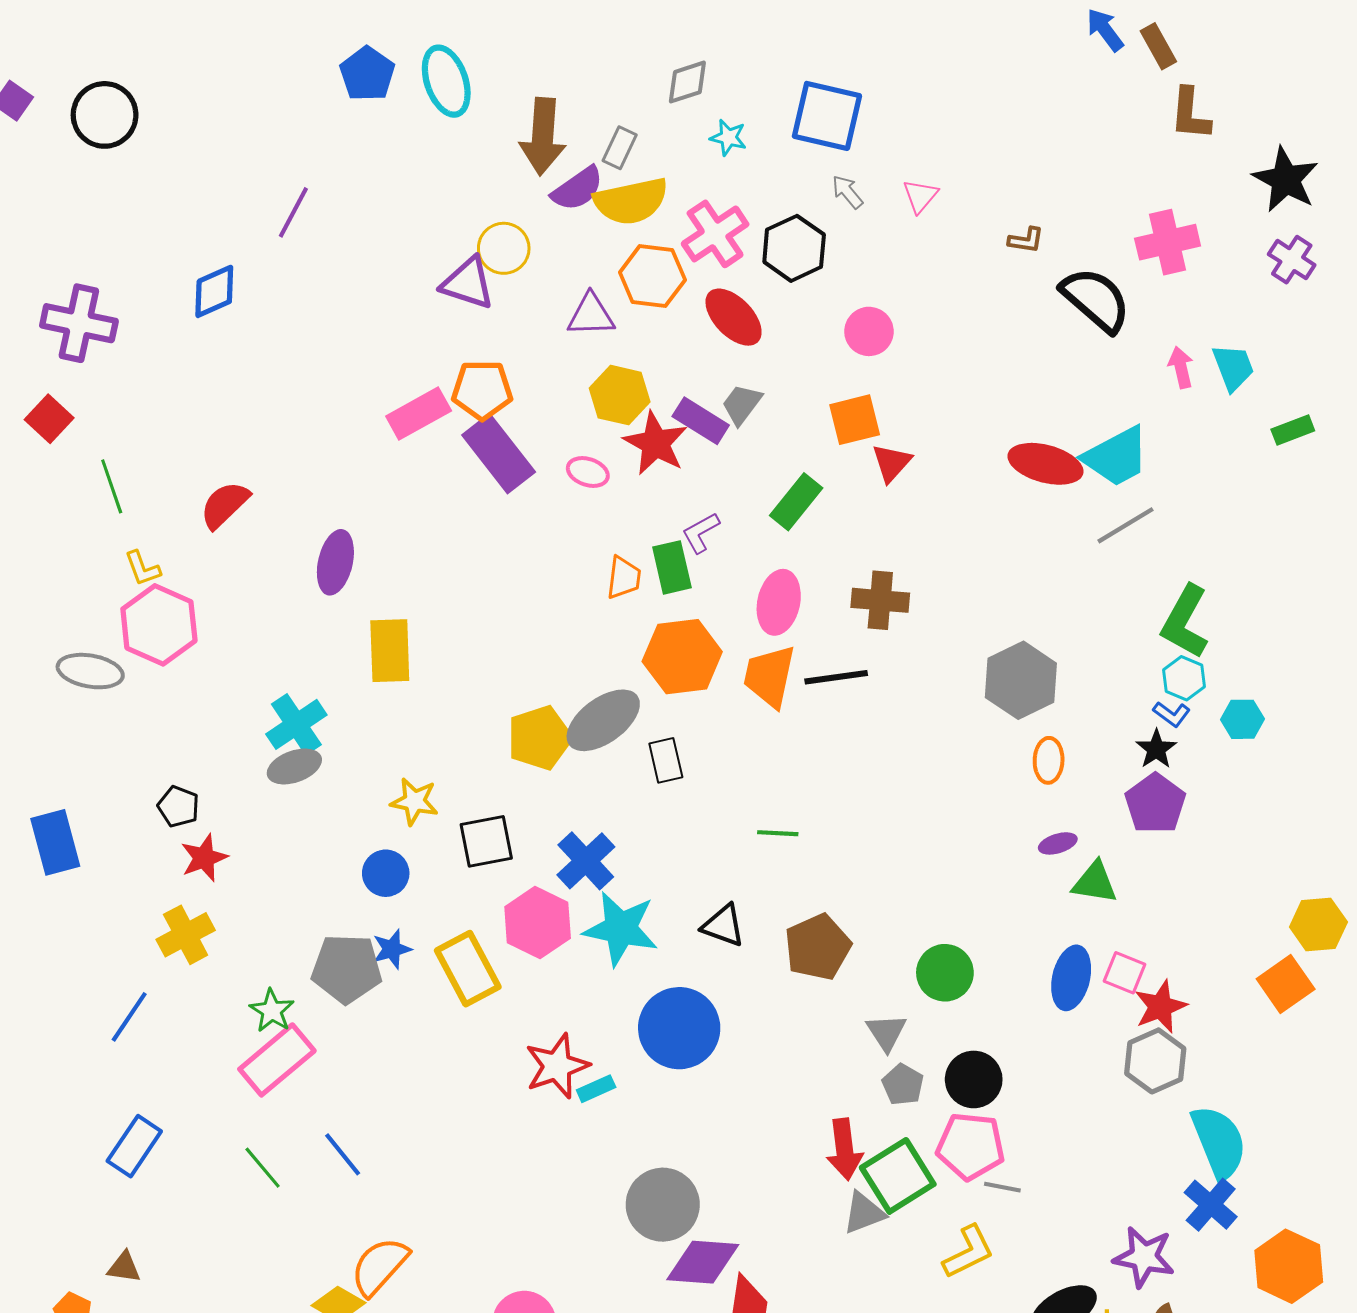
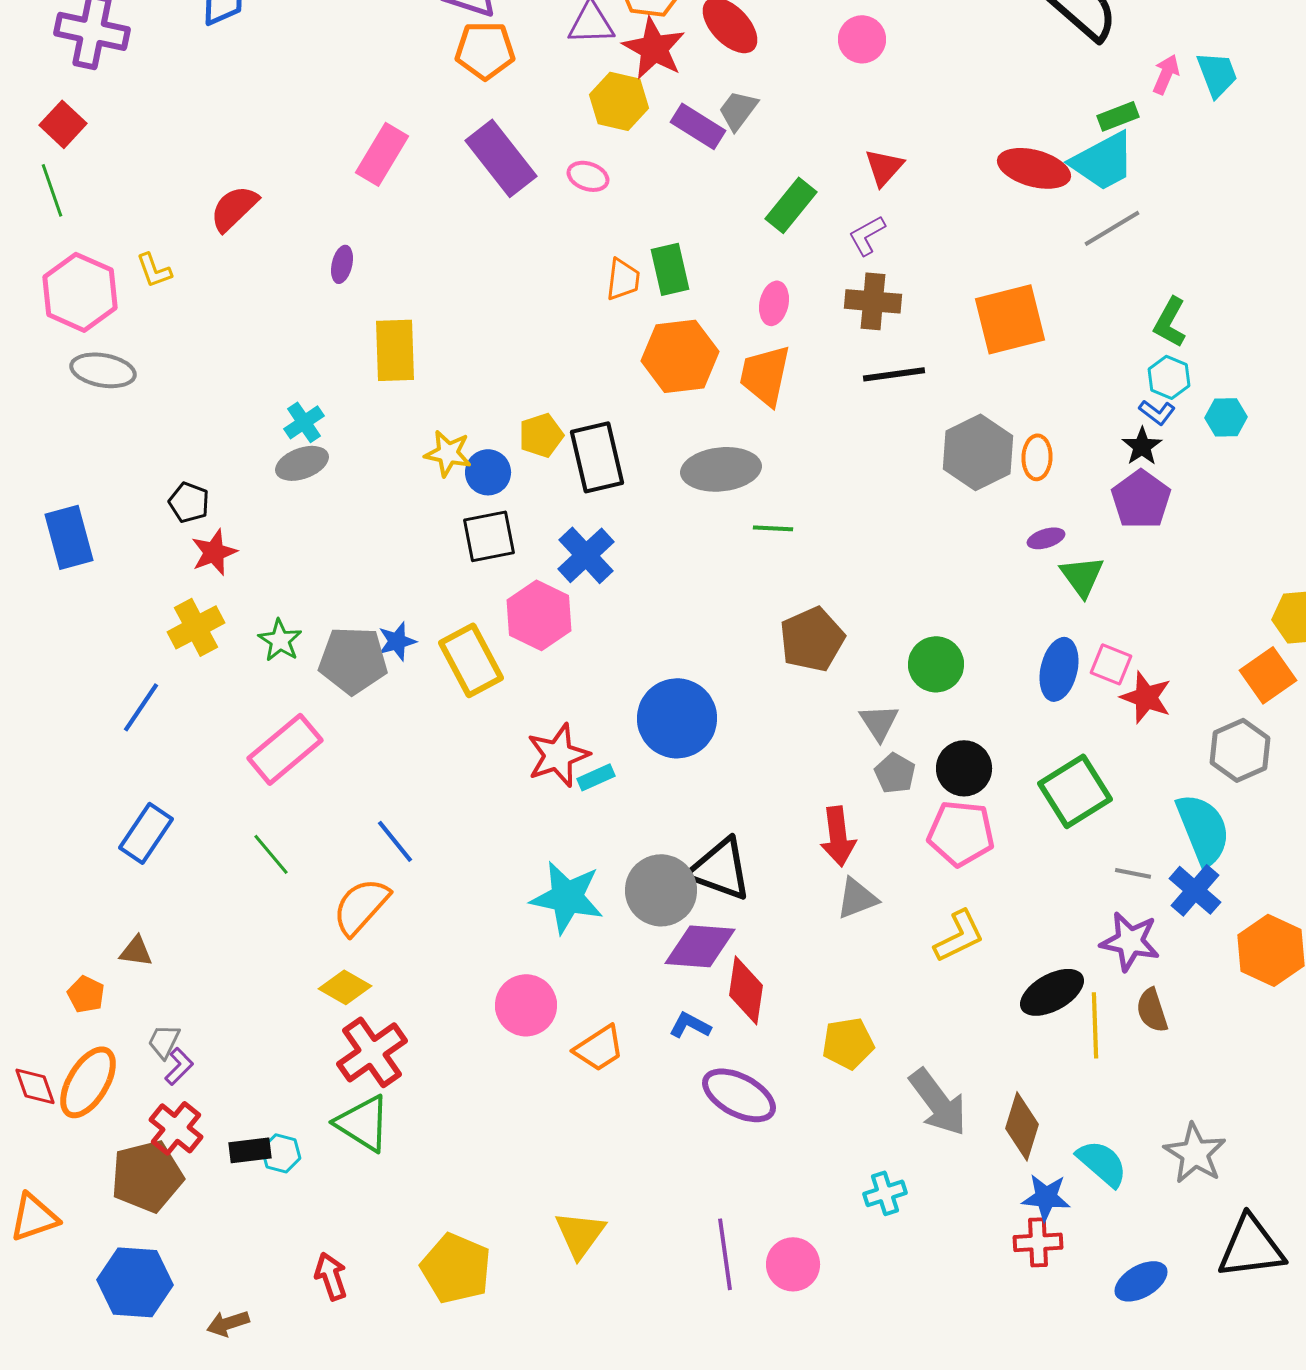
pink arrow: (1181, 367) -> (1166, 74), turned 36
orange pentagon: (482, 390) -> (485, 50), moved
pink rectangle: (419, 414) -> (382, 154), moved, turned -30
orange square: (855, 420) -> (1010, 319), moved, size x1.4
green rectangle: (1293, 430) -> (1118, 116), moved
red star: (656, 443) -> (654, 48), moved
green line: (112, 486) -> (52, 190), moved
purple L-shape: (701, 533) -> (867, 235), moved
purple ellipse: (335, 562) -> (342, 264), size x0.6
pink ellipse: (779, 602) -> (774, 303), size x0.7
green L-shape: (1185, 622) -> (1170, 322), size x0.7
pink hexagon: (159, 625) -> (80, 292), moved
black line: (836, 677) -> (894, 374), moved
gray hexagon: (1021, 680) -> (978, 452), moved
gray ellipse: (603, 720) -> (721, 469), moved, turned 30
cyan cross: (296, 724) -> (304, 422), size x0.7
yellow pentagon: (540, 738) -> (541, 435), size x0.7
black rectangle: (666, 760) -> (597, 457), moved, size x1.6
yellow star: (414, 801) -> (448, 453), moved
blue circle: (386, 873) -> (488, 472), moved
green triangle: (1095, 882) -> (1082, 576), turned 45
black triangle: (723, 926) -> (720, 869), moved, size x1.5
cyan star: (621, 929) -> (567, 897), moved
red star: (1160, 1007) -> (1146, 697), turned -30
green star: (272, 1011) -> (280, 640), moved
gray hexagon: (1155, 1061) -> (1240, 750), moved
blue line: (343, 1154) -> (395, 841), moved
green square: (898, 1176) -> (1075, 791), moved
gray line: (1002, 1187) -> (1133, 873), moved
orange semicircle: (380, 1266) -> (361, 906), moved

